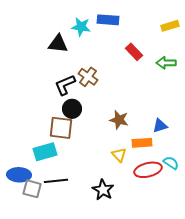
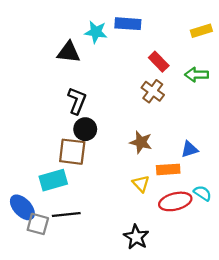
brown cross: (88, 77) -> (153, 91), moved
black L-shape: (65, 85) -> (77, 101), turned 135
blue ellipse: (19, 175) -> (22, 207), turned 45
black star: (103, 190) -> (136, 237), moved

